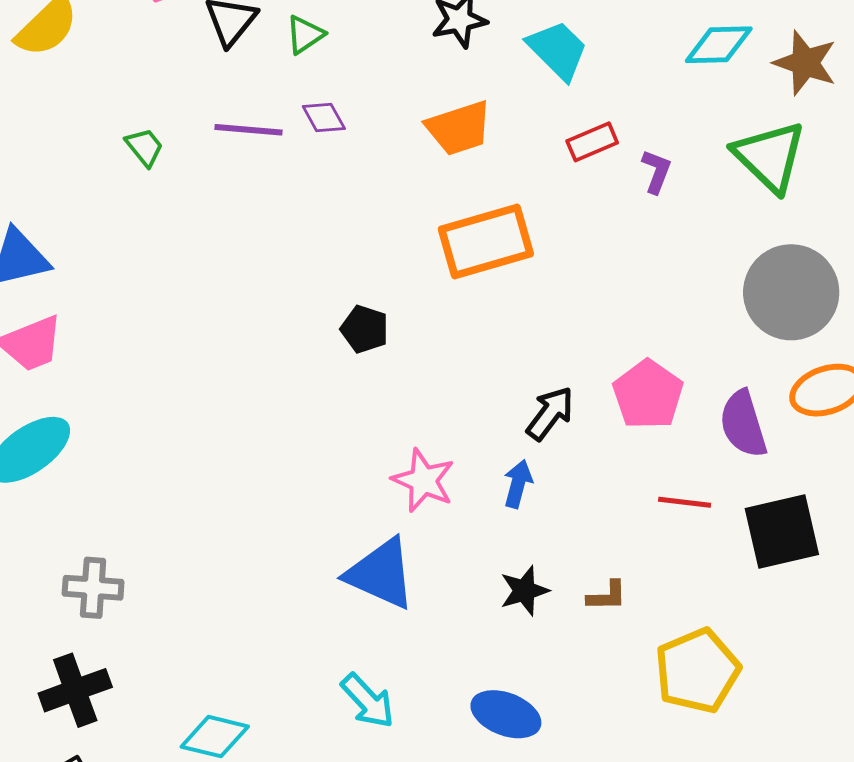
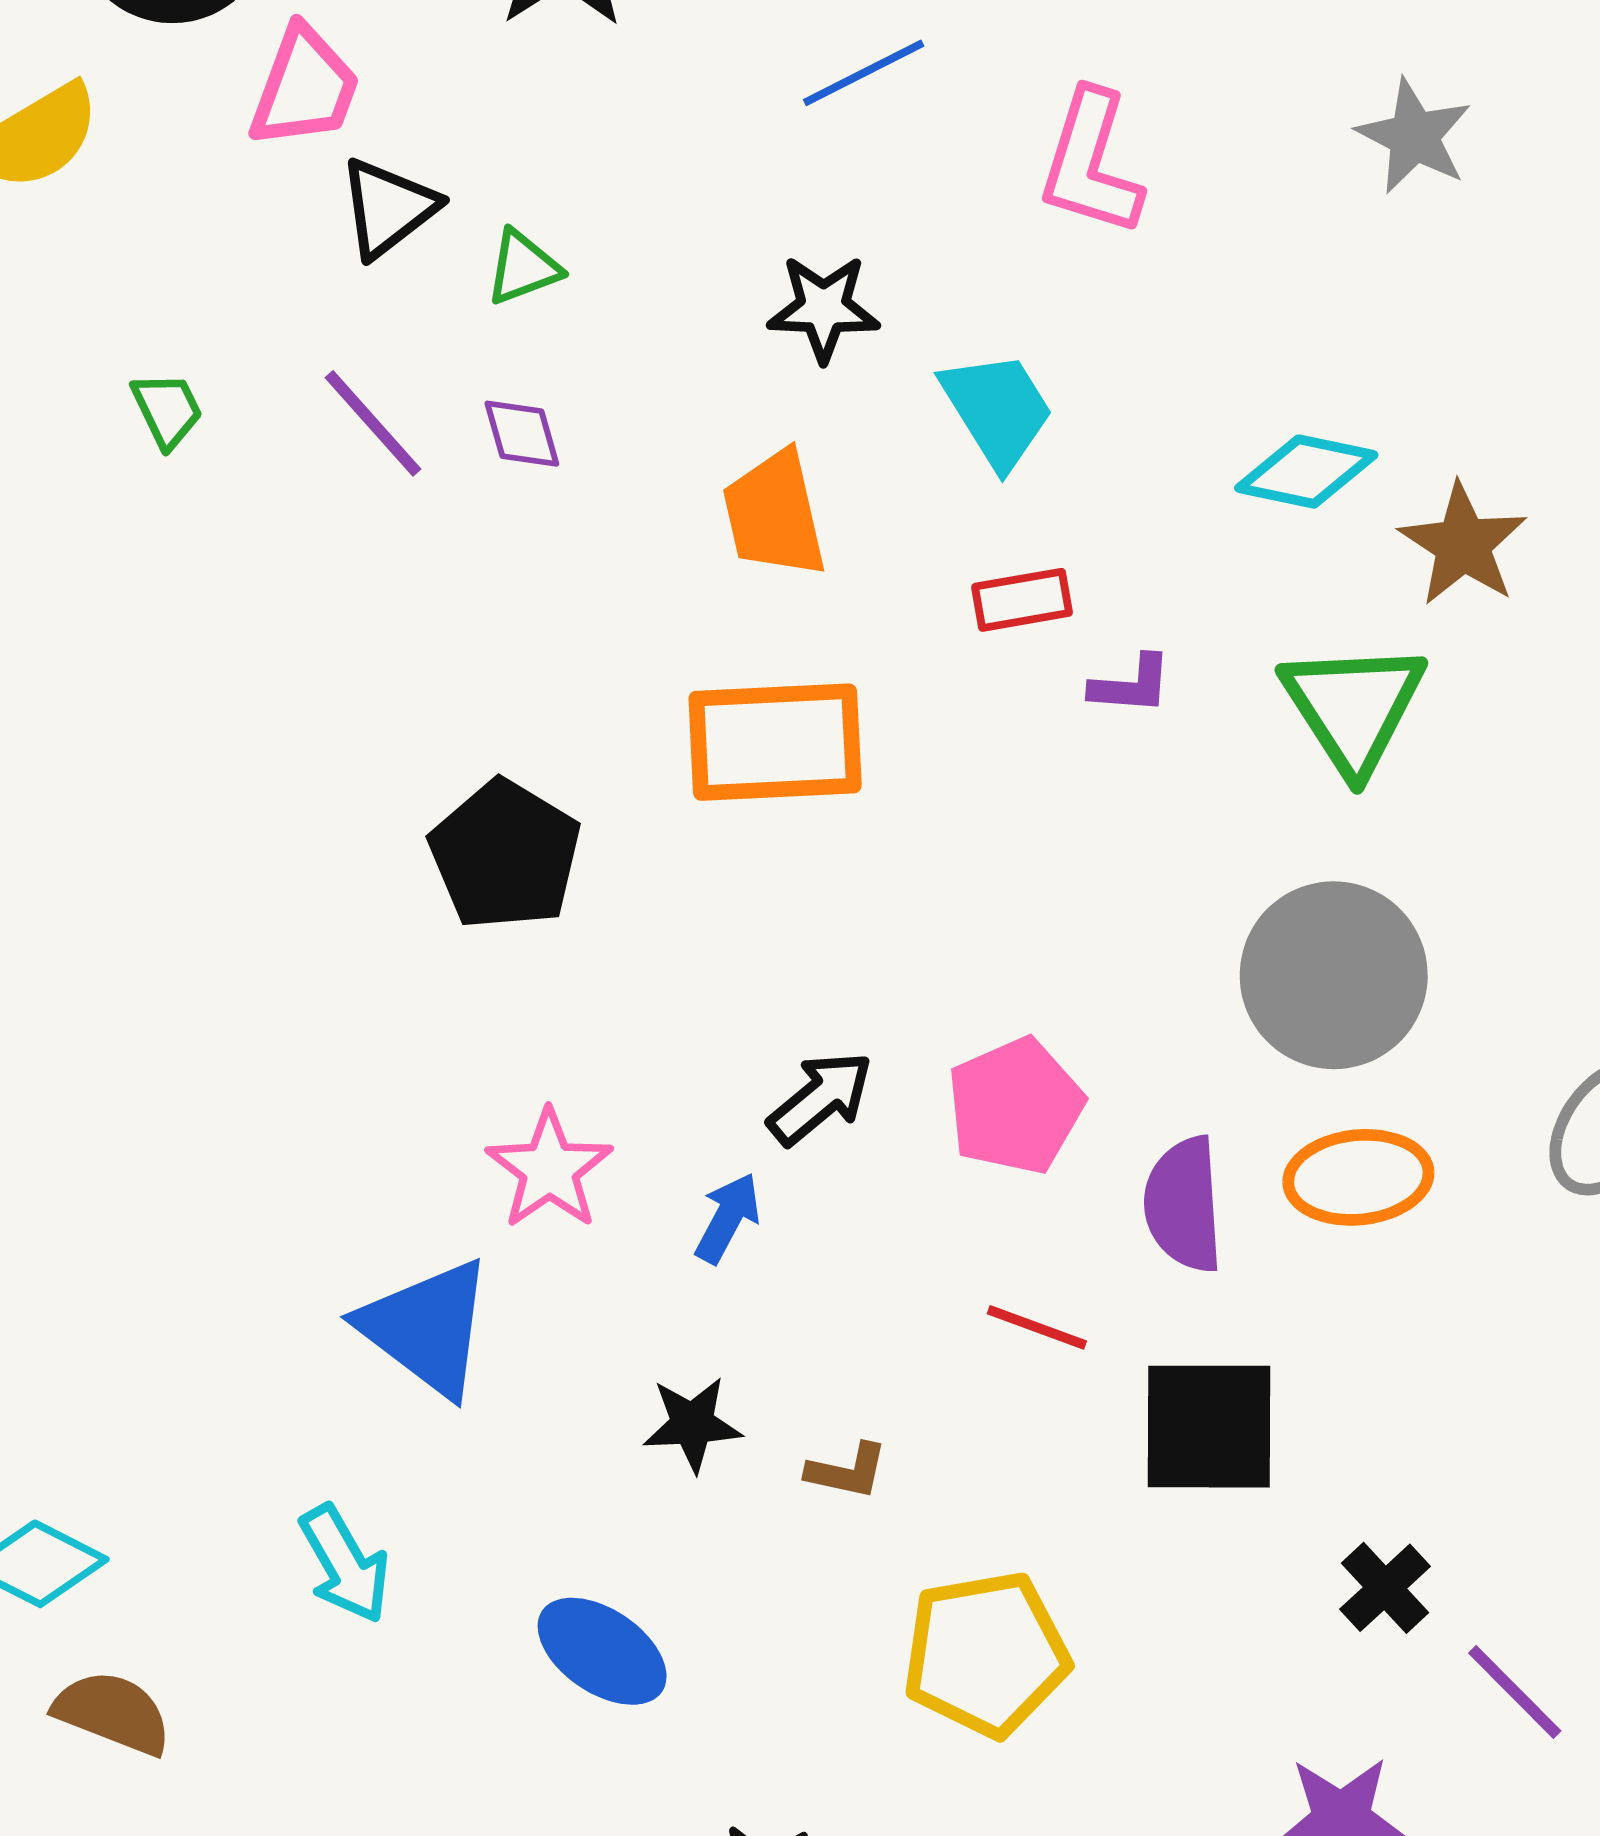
orange trapezoid: (459, 128) -> (774, 514), turned 82
purple line: (248, 130) -> (373, 423), turned 30
purple L-shape: (656, 171) -> (1131, 685), turned 60
black pentagon: (365, 329) -> (505, 855), size x1.6

